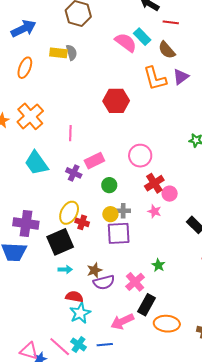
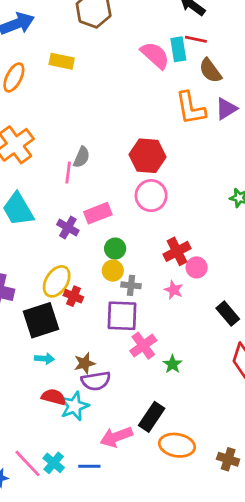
red line: (171, 22) -> (196, 39), moved
cyan rectangle: (142, 37) -> (178, 49), turned 30
gray semicircle: (71, 52) -> (82, 157), moved, turned 35
red hexagon: (116, 101) -> (148, 156), moved
pink circle: (140, 156) -> (151, 196), moved
yellow circle: (110, 214) -> (113, 271), moved
pink cross: (135, 282) -> (143, 346), moved
cyan star: (80, 313) -> (74, 406), moved

